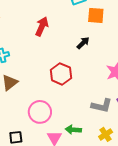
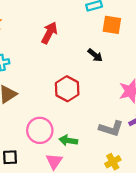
black arrow: (83, 43) -> (95, 55), turned 80
green arrow: (73, 130) -> (68, 140), moved

